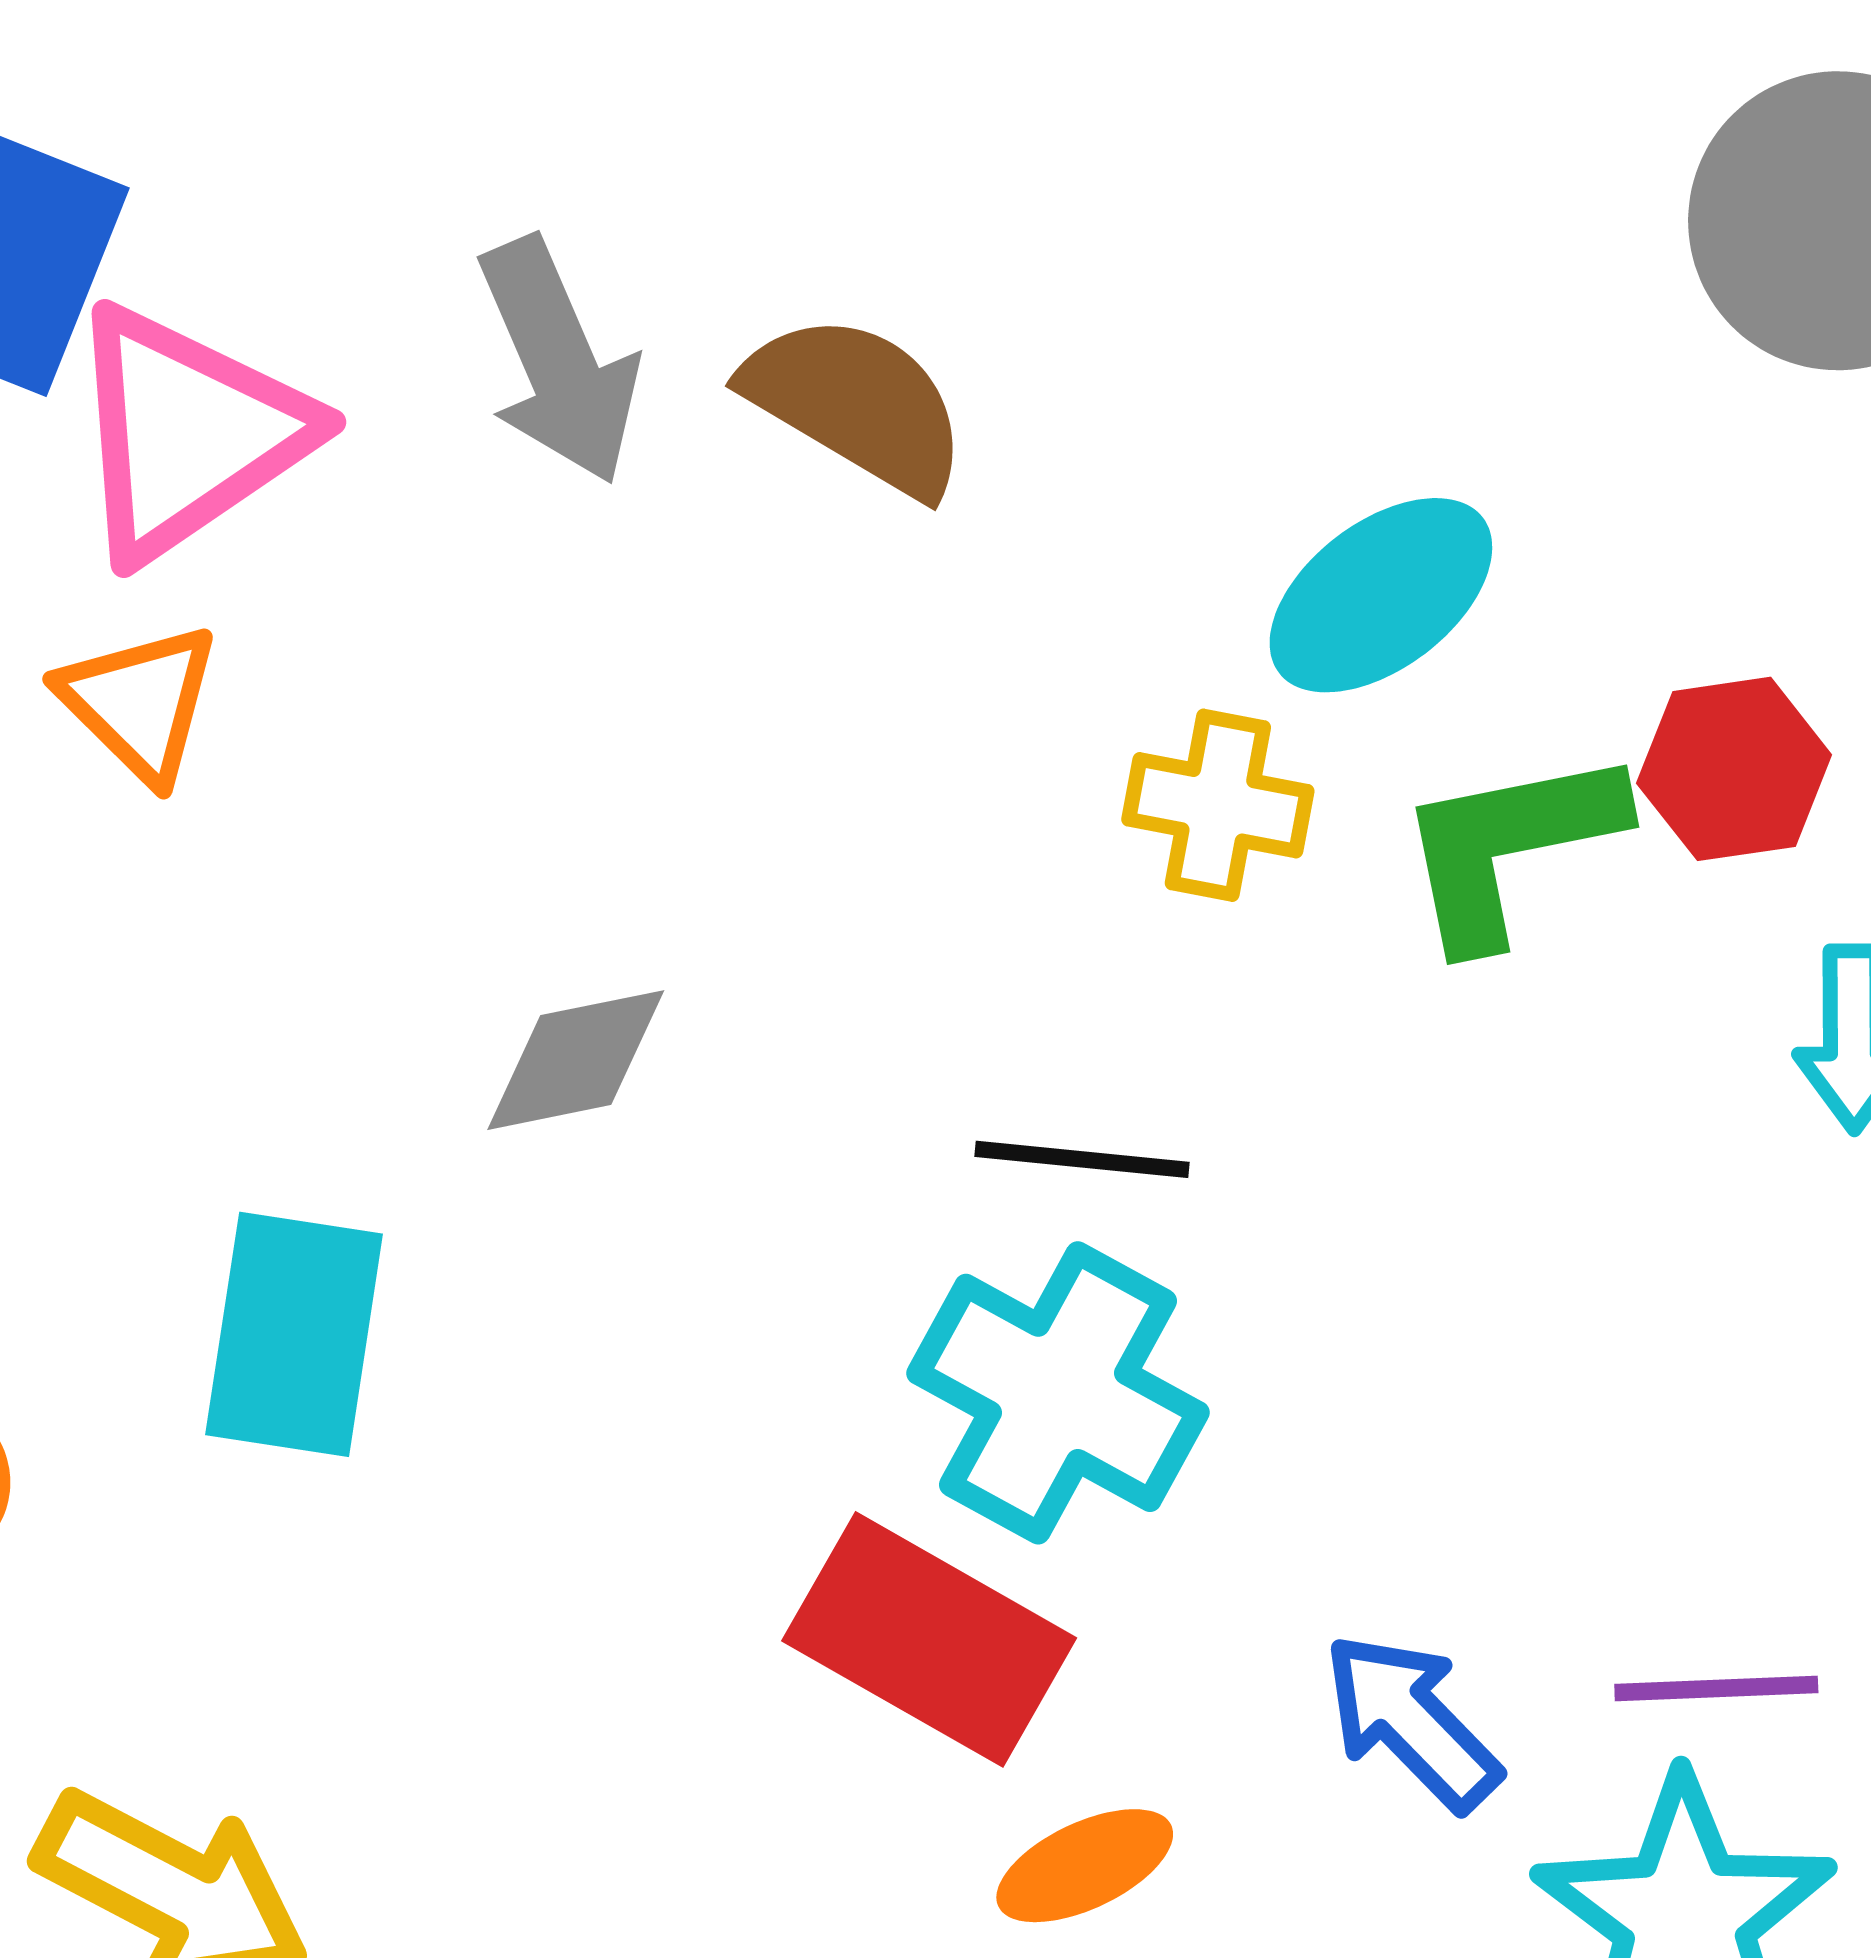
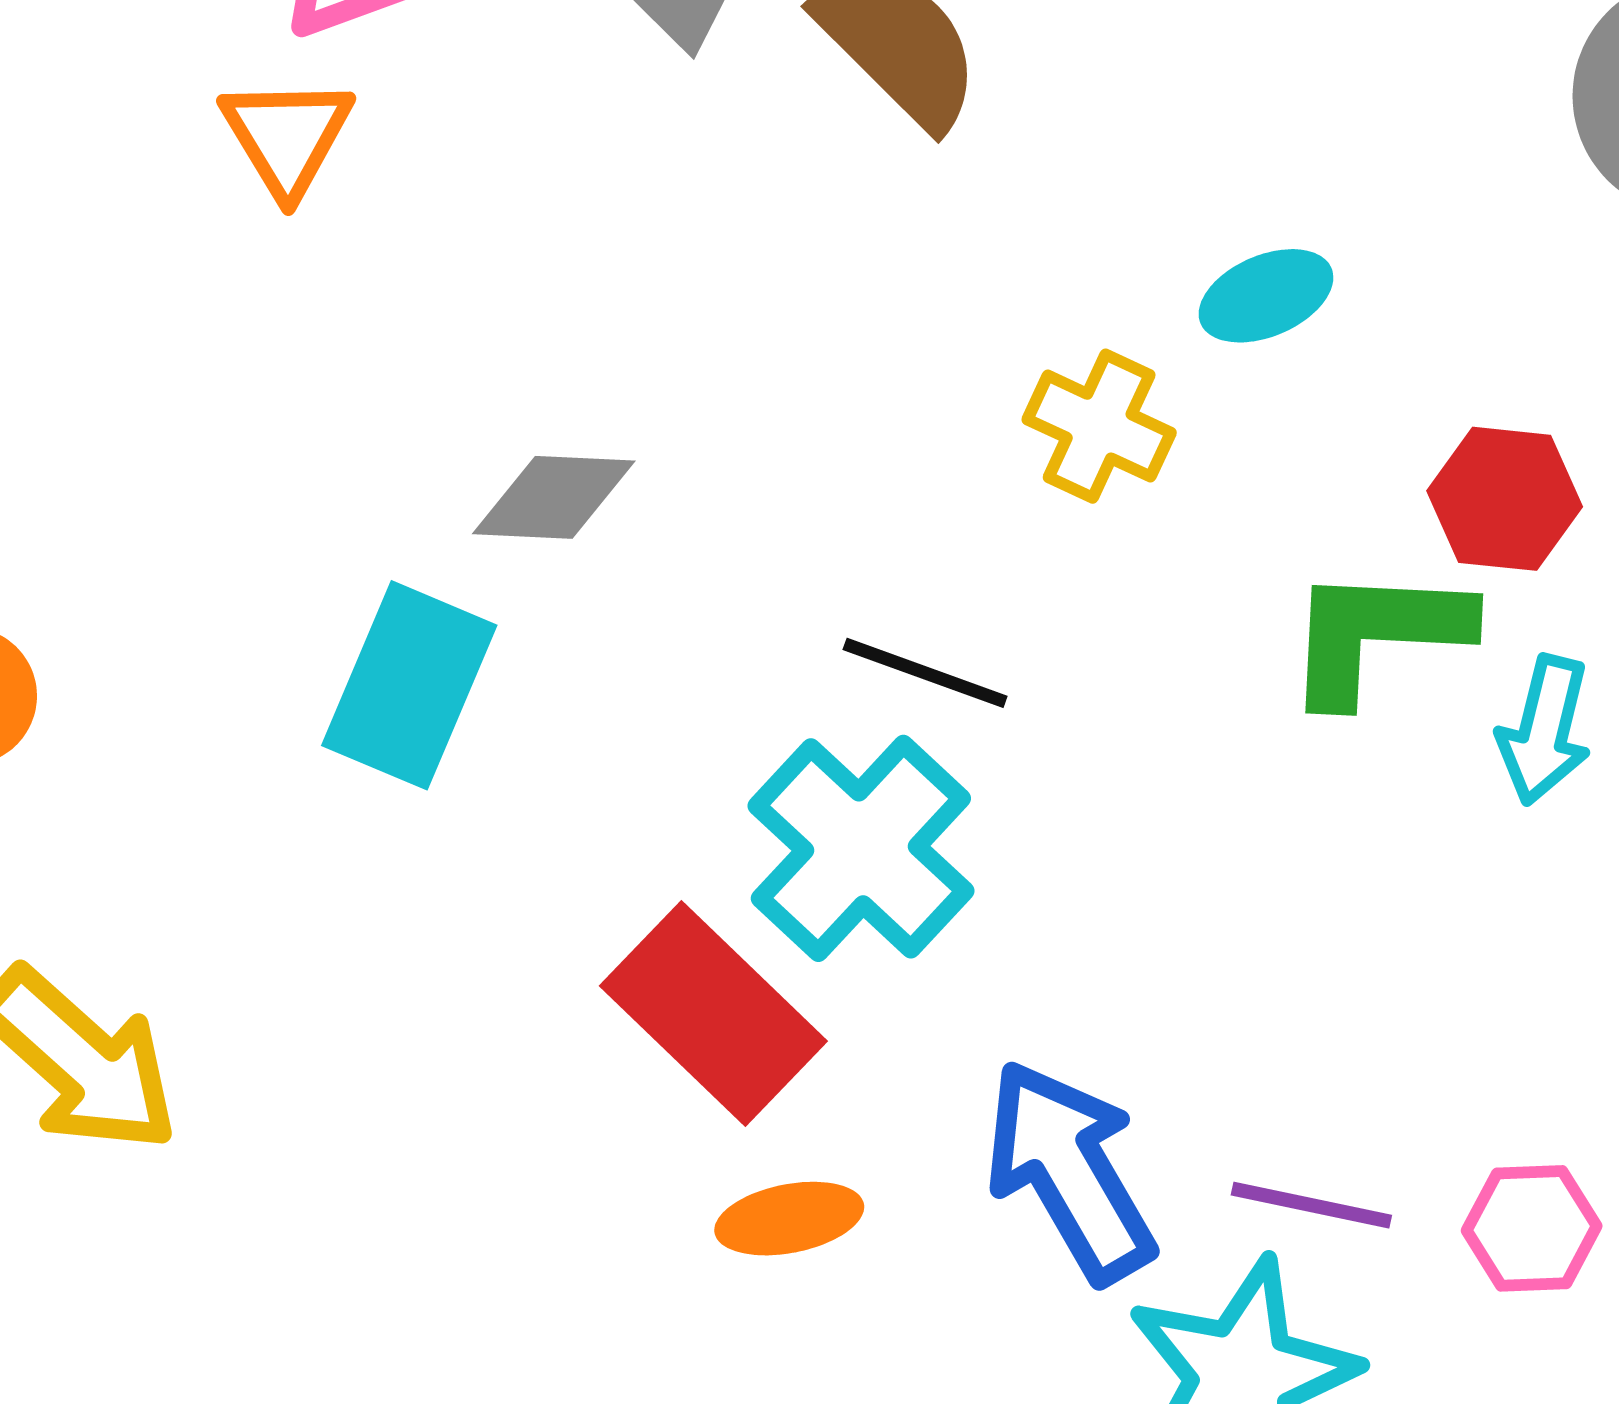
cyan ellipse: (1381, 595) -> (1266, 296), size x0.7
green L-shape: (1509, 846) -> (1377, 634), moved
cyan rectangle: (294, 1334) -> (409, 685), moved
blue arrow: (1411, 1721) -> (1070, 1171), size x1.4

